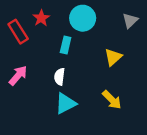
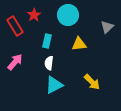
gray triangle: (130, 21) -> (107, 27), moved
cyan rectangle: (66, 45) -> (47, 41), moved
yellow triangle: (113, 57) -> (79, 44), moved, turned 35

